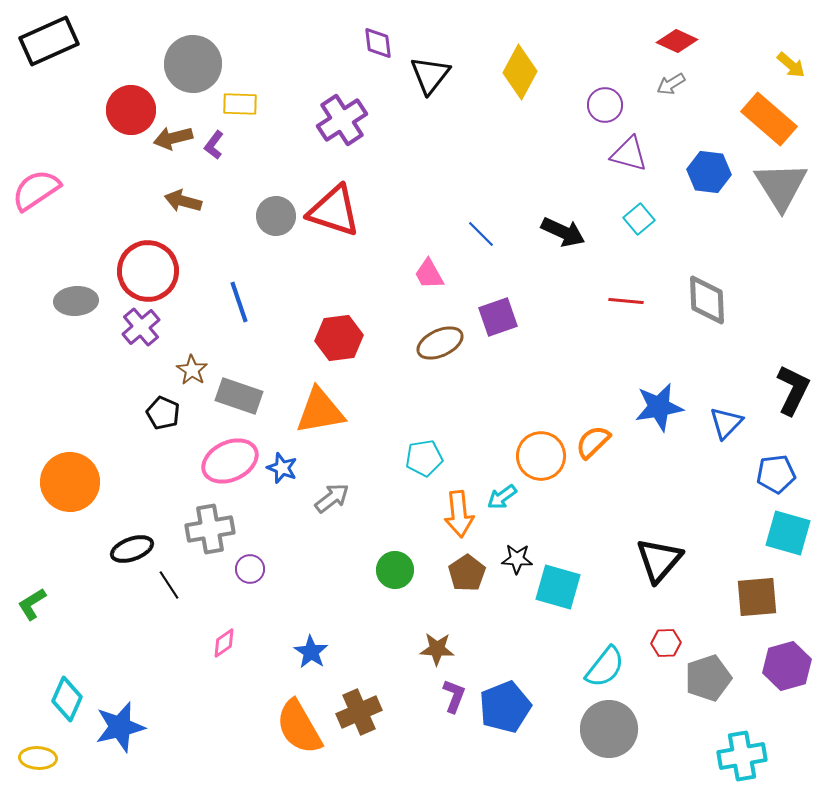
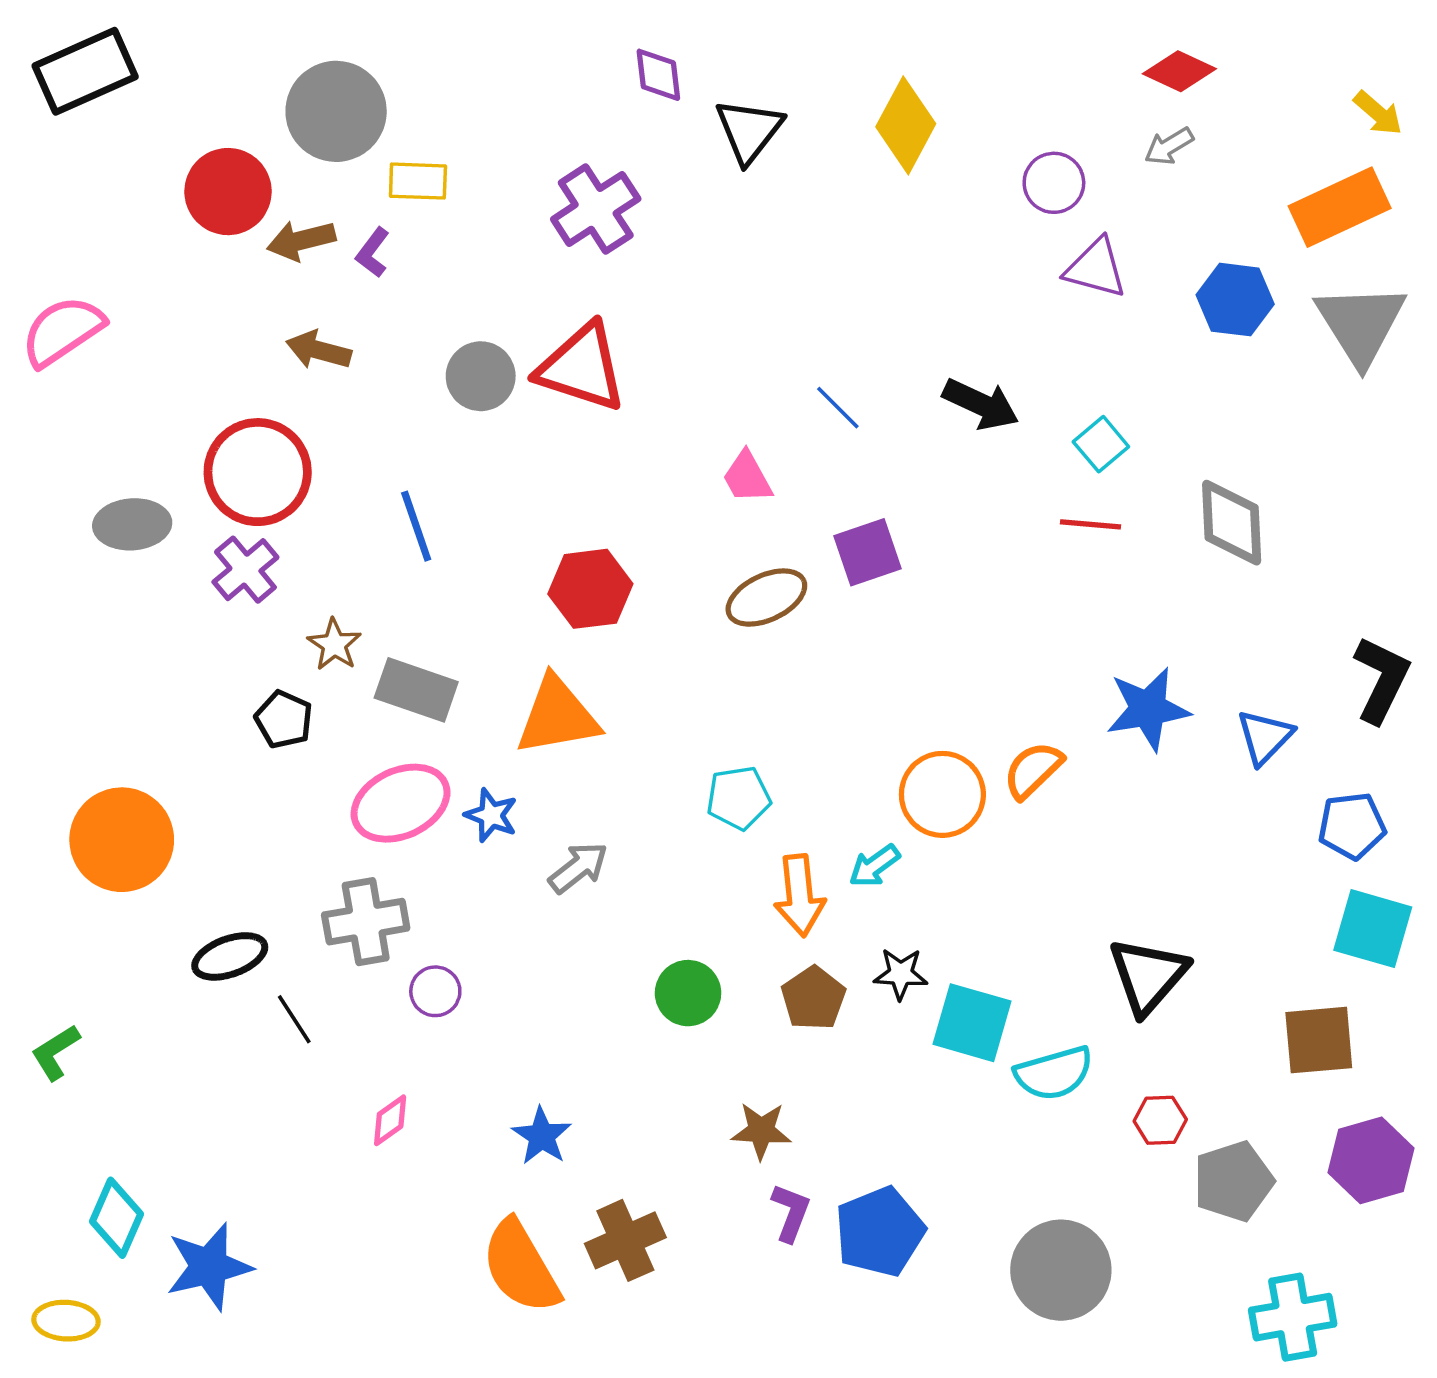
orange rectangle: (769, 119) -> (1340, 207), turned -66
cyan square: (639, 219) -> (1101, 444), moved
cyan semicircle: (605, 667) -> (1054, 1073), moved, turned 36

